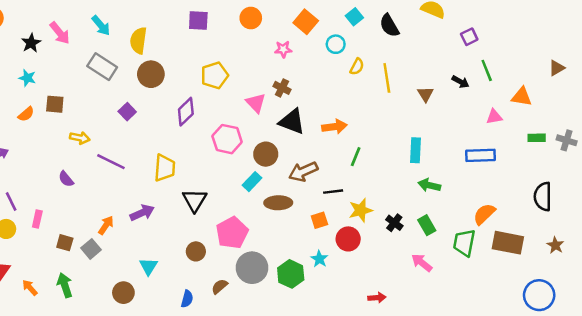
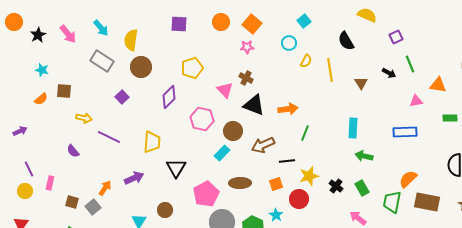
orange square: (306, 22) -> (252, 24), moved
black semicircle: (389, 26) -> (346, 41), moved
black star: (31, 43) -> (38, 35), moved
brown ellipse: (278, 203) -> (240, 183), moved
brown circle: (196, 251) -> (165, 210), moved

